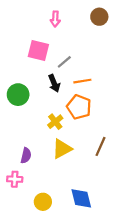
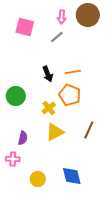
brown circle: (99, 17) -> (88, 15), size x1.5
pink arrow: (55, 19) -> (62, 17), moved
pink square: (38, 51) -> (25, 27), moved
gray line: (64, 62) -> (57, 37), moved
green circle: (18, 95) -> (16, 96), moved

